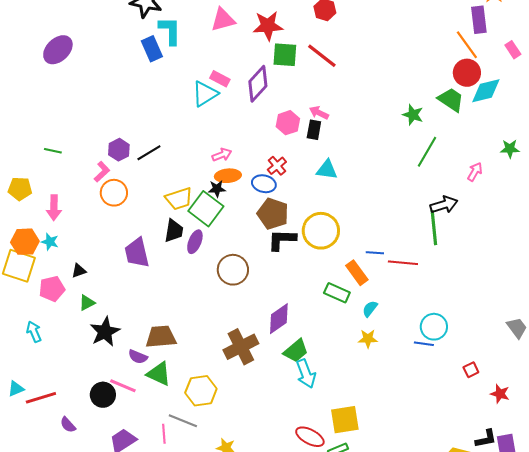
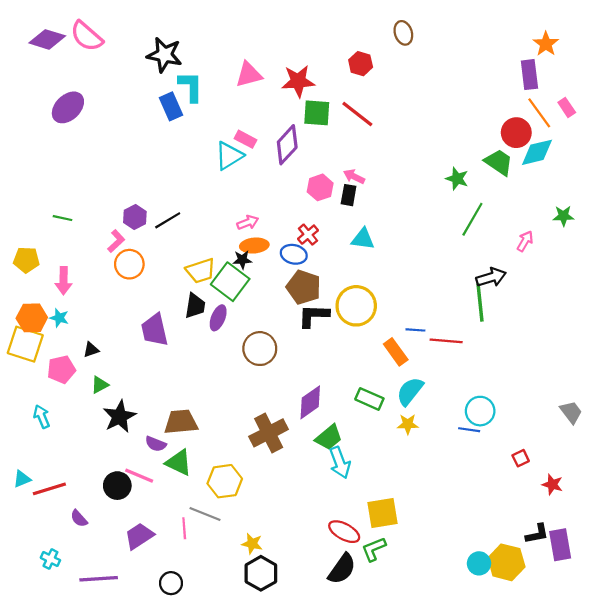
orange line: (467, 45) -> (539, 113), moved
green rectangle: (337, 293) -> (369, 399), moved
cyan semicircle: (370, 309) -> (410, 391), size x1.6

